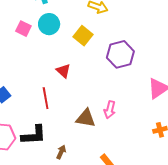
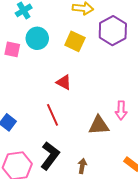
purple hexagon: (120, 54) -> (113, 31), moved
black L-shape: (34, 135) -> (50, 156), turned -36

